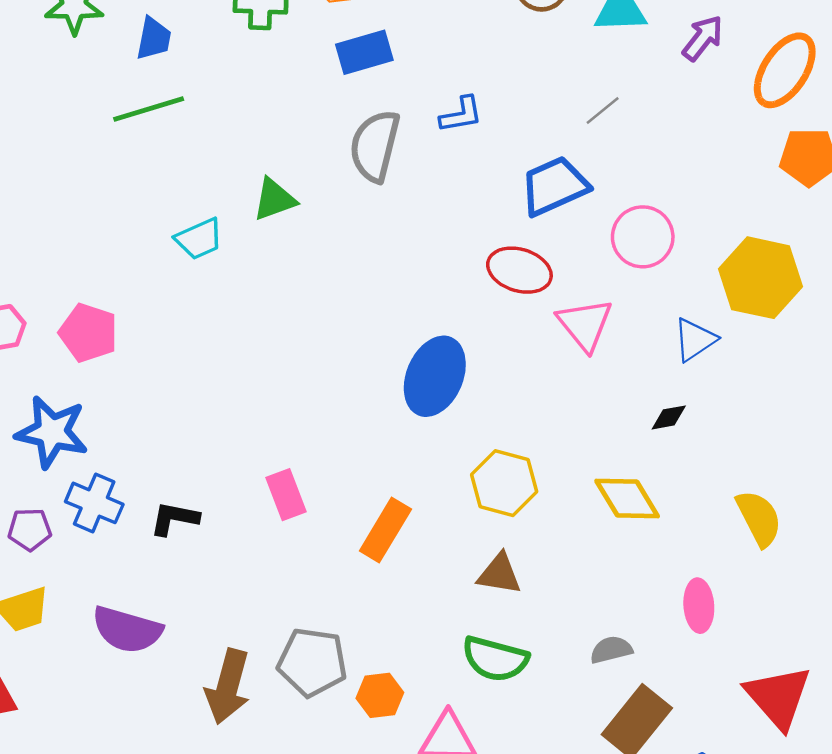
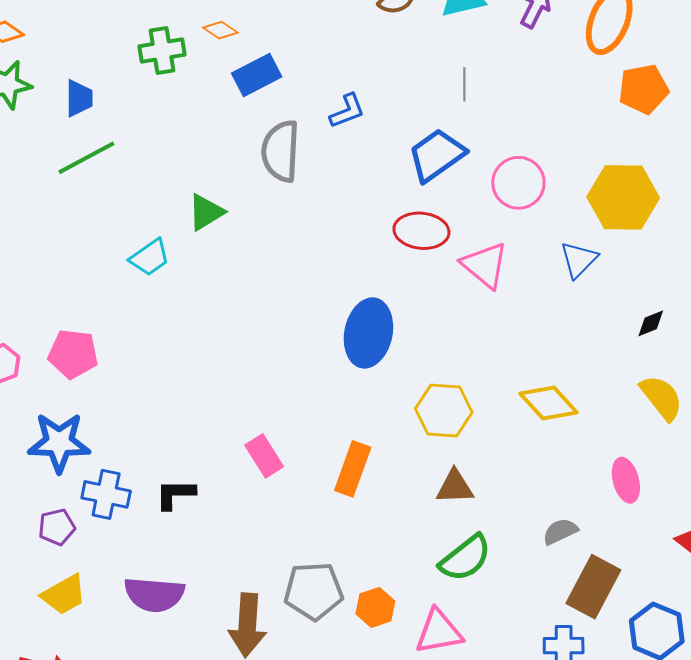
gray line: (603, 111) -> (464, 84), turned -40
black diamond: (669, 417) -> (651, 323), moved
green semicircle: (495, 659) -> (465, 558), turned -42

